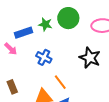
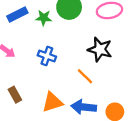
blue rectangle: (24, 33) -> (17, 15), moved
orange line: (60, 82) -> (85, 76), moved

